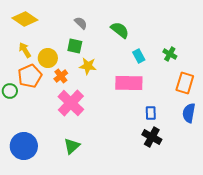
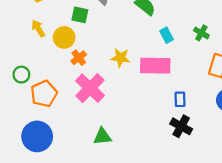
green square: (75, 46) -> (80, 15), moved
yellow star: (88, 66) -> (120, 58), moved
orange pentagon: (30, 76) -> (44, 94), moved
green triangle: (72, 146) -> (102, 136), moved, turned 36

